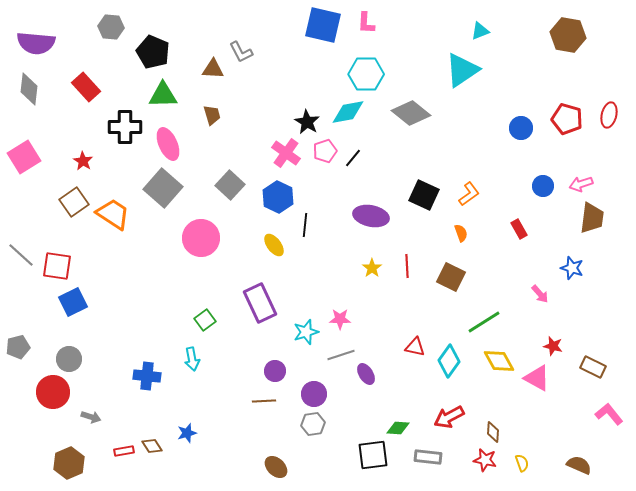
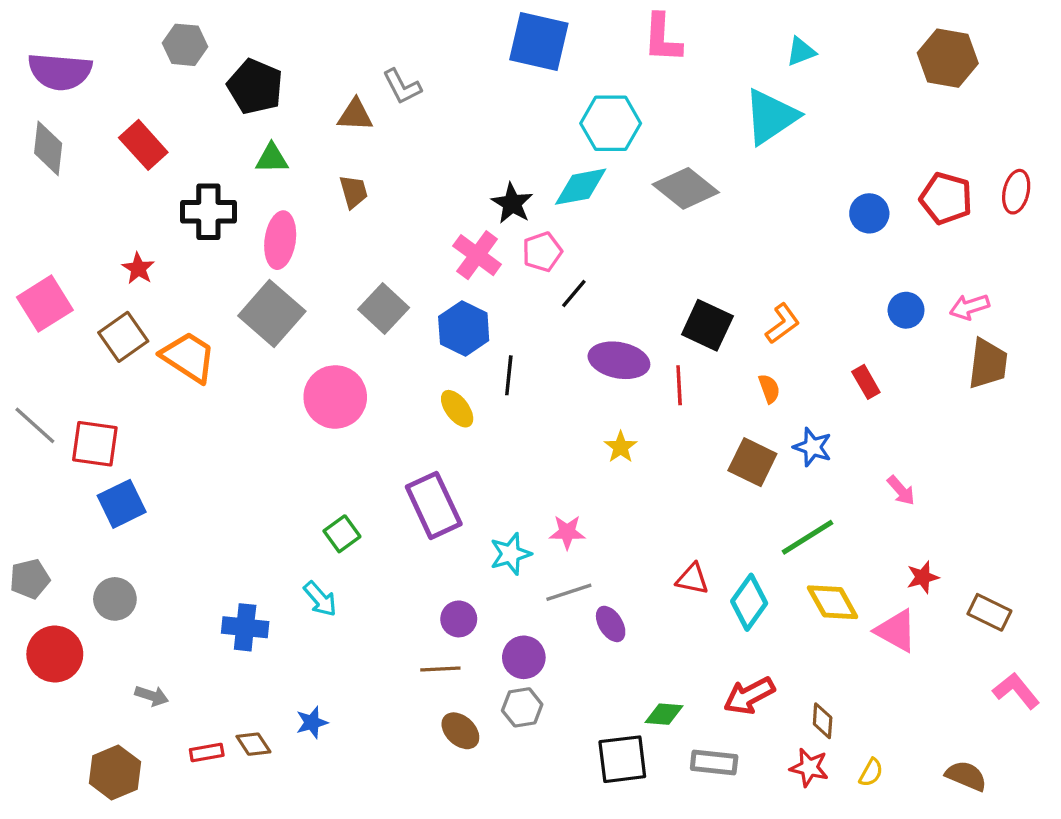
pink L-shape: (366, 23) -> (662, 38), moved, size x1.4
green triangle: (163, 95) -> (272, 158), size x0.7
pink ellipse: (168, 144) -> (280, 240), turned 32
pink square: (24, 157) -> (45, 304), moved
black line: (353, 158) -> (574, 294), moved
red line: (407, 266) -> (679, 385), moved
blue star: (572, 268) -> (813, 447), moved
red star: (553, 346) -> (923, 577), turned -30
cyan arrow: (192, 359) -> (320, 599), turned -30
red circle: (53, 392) -> (55, 654), moved
yellow semicircle: (522, 463) -> (871, 773), turned 48
brown ellipse: (276, 467) -> (460, 731), moved

